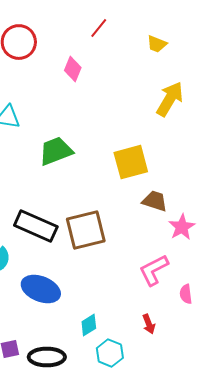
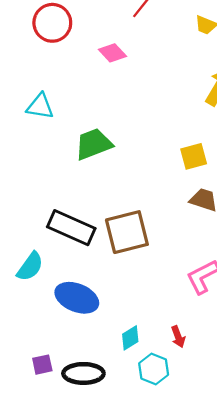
pink diamond: (73, 69) -> (112, 53), turned -65
yellow square: (131, 162) -> (194, 156), moved, size x0.7
red arrow: (149, 324) -> (178, 337), moved

